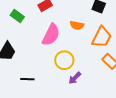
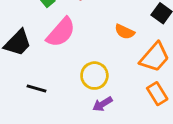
pink semicircle: (51, 35) -> (61, 32), moved

